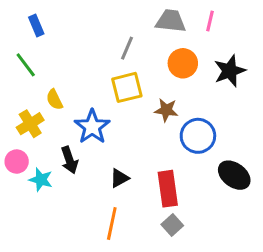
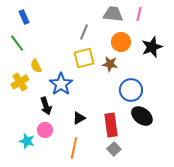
brown star: (166, 110) -> (110, 64), moved
pink circle: (17, 162) -> (45, 130), moved
black ellipse: (234, 175) -> (142, 116), moved
cyan star: (41, 180) -> (27, 141), moved

